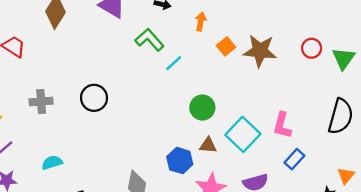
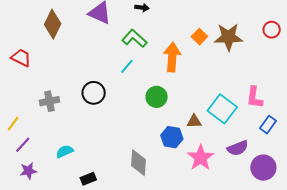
orange arrow: (201, 22) -> (172, 57), moved, size x1.8
cyan line: (174, 63) -> (127, 66), moved
green circle: (202, 108) -> (157, 97), moved

